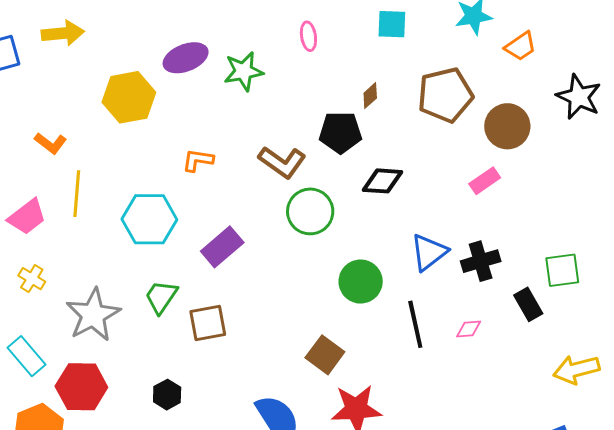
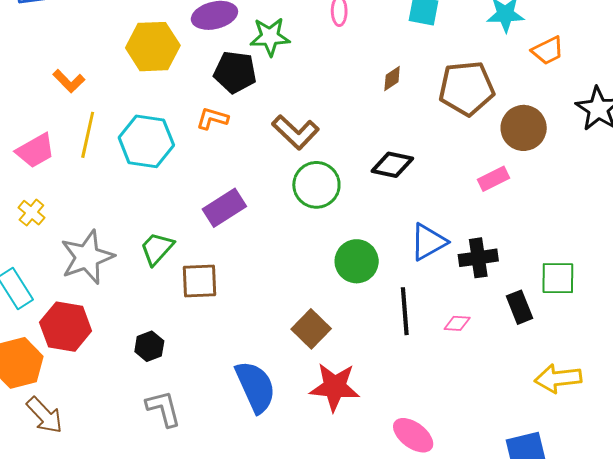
black pentagon: (340, 132) -> (235, 72), moved
cyan hexagon: (149, 219) -> (146, 141), moved

